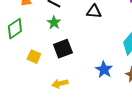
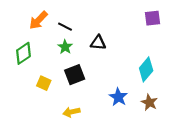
black triangle: (94, 12) -> (98, 43), moved

